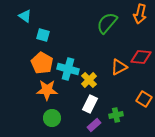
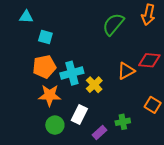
cyan triangle: (25, 16) -> (26, 17), turned -32
orange pentagon: (42, 63) -> (44, 67), turned 30
cyan cross: (68, 69) -> (72, 73), turned -30
white rectangle: (90, 104) -> (79, 114), moved

